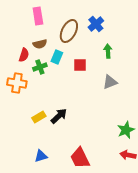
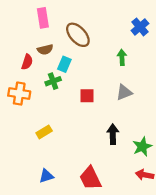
blue cross: (96, 24) -> (140, 27), moved
brown ellipse: (69, 31) -> (78, 35), turned -70
red square: (80, 65) -> (87, 96), moved
green cross: (40, 67) -> (53, 81), moved
black arrow: (59, 116) -> (113, 134), moved, turned -48

